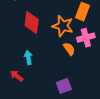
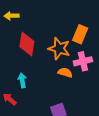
orange semicircle: (69, 49) -> (65, 73), turned -40

